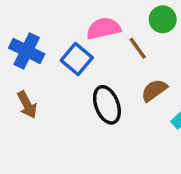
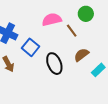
blue square: (77, 59) -> (30, 47), moved

